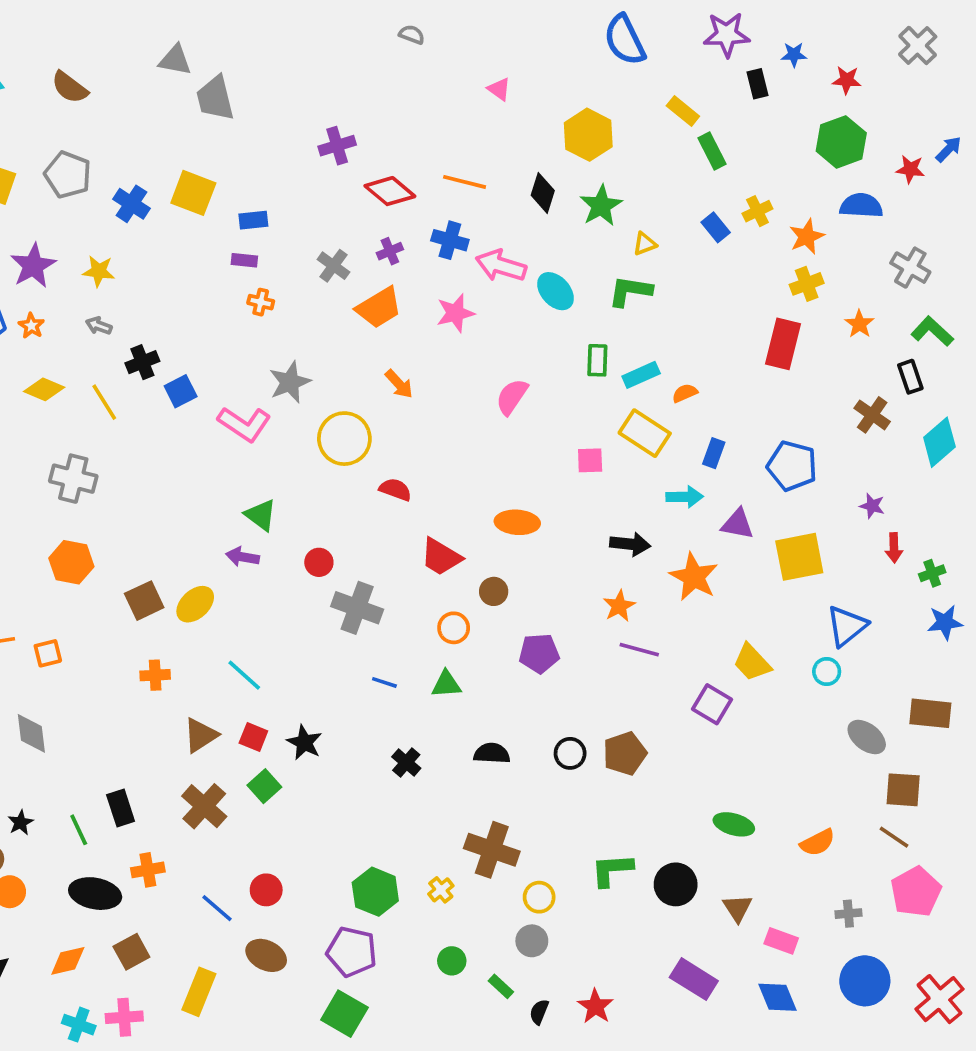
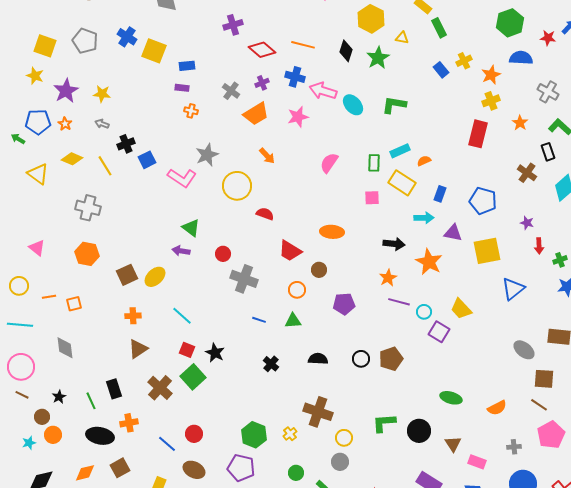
blue cross: (131, 204) -> (127, 37), moved
yellow triangle: (645, 244) -> (402, 38), moved, turned 32
green rectangle: (597, 360) -> (374, 163), moved
cyan circle: (827, 672) -> (424, 312), moved
brown triangle: (201, 735) -> (138, 349), moved
green square: (264, 786) -> (193, 377), size x1.4

